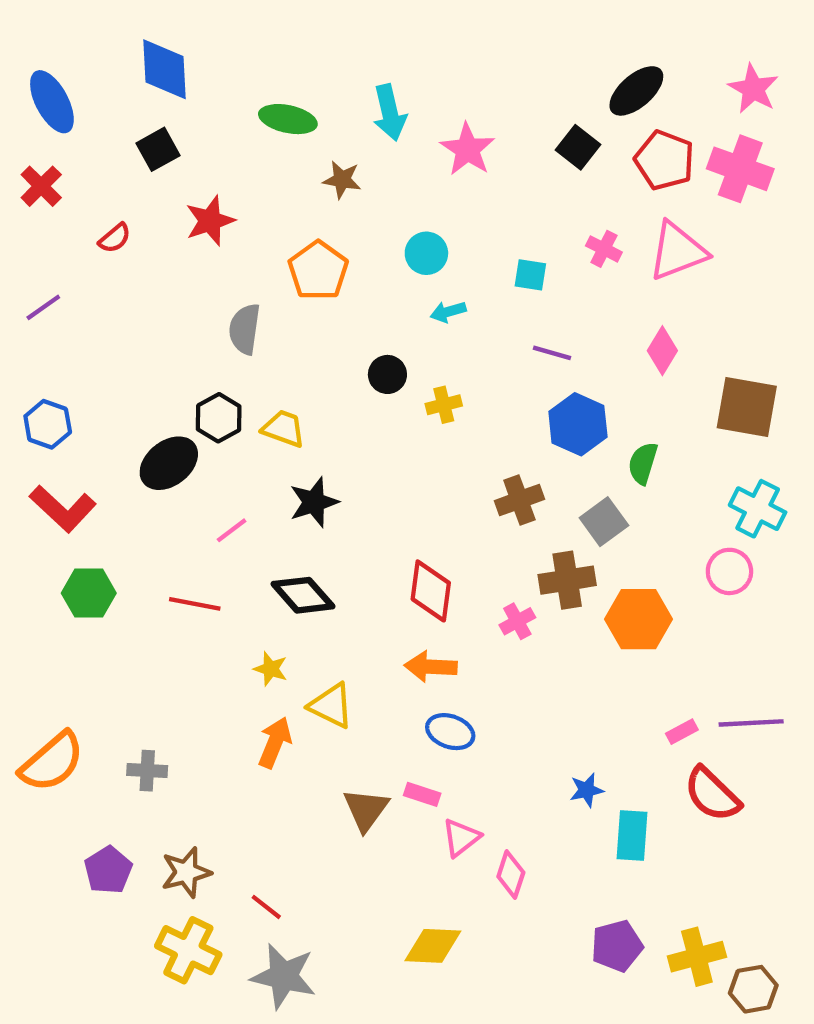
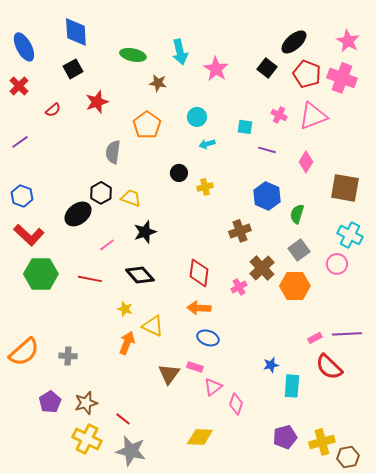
purple line: (552, 353) -> (267, 150), moved
gray square: (604, 522) -> (299, 250), moved
brown cross: (567, 580) -> (262, 268), turned -35
green hexagon: (89, 593) -> (41, 274), size x1.4

